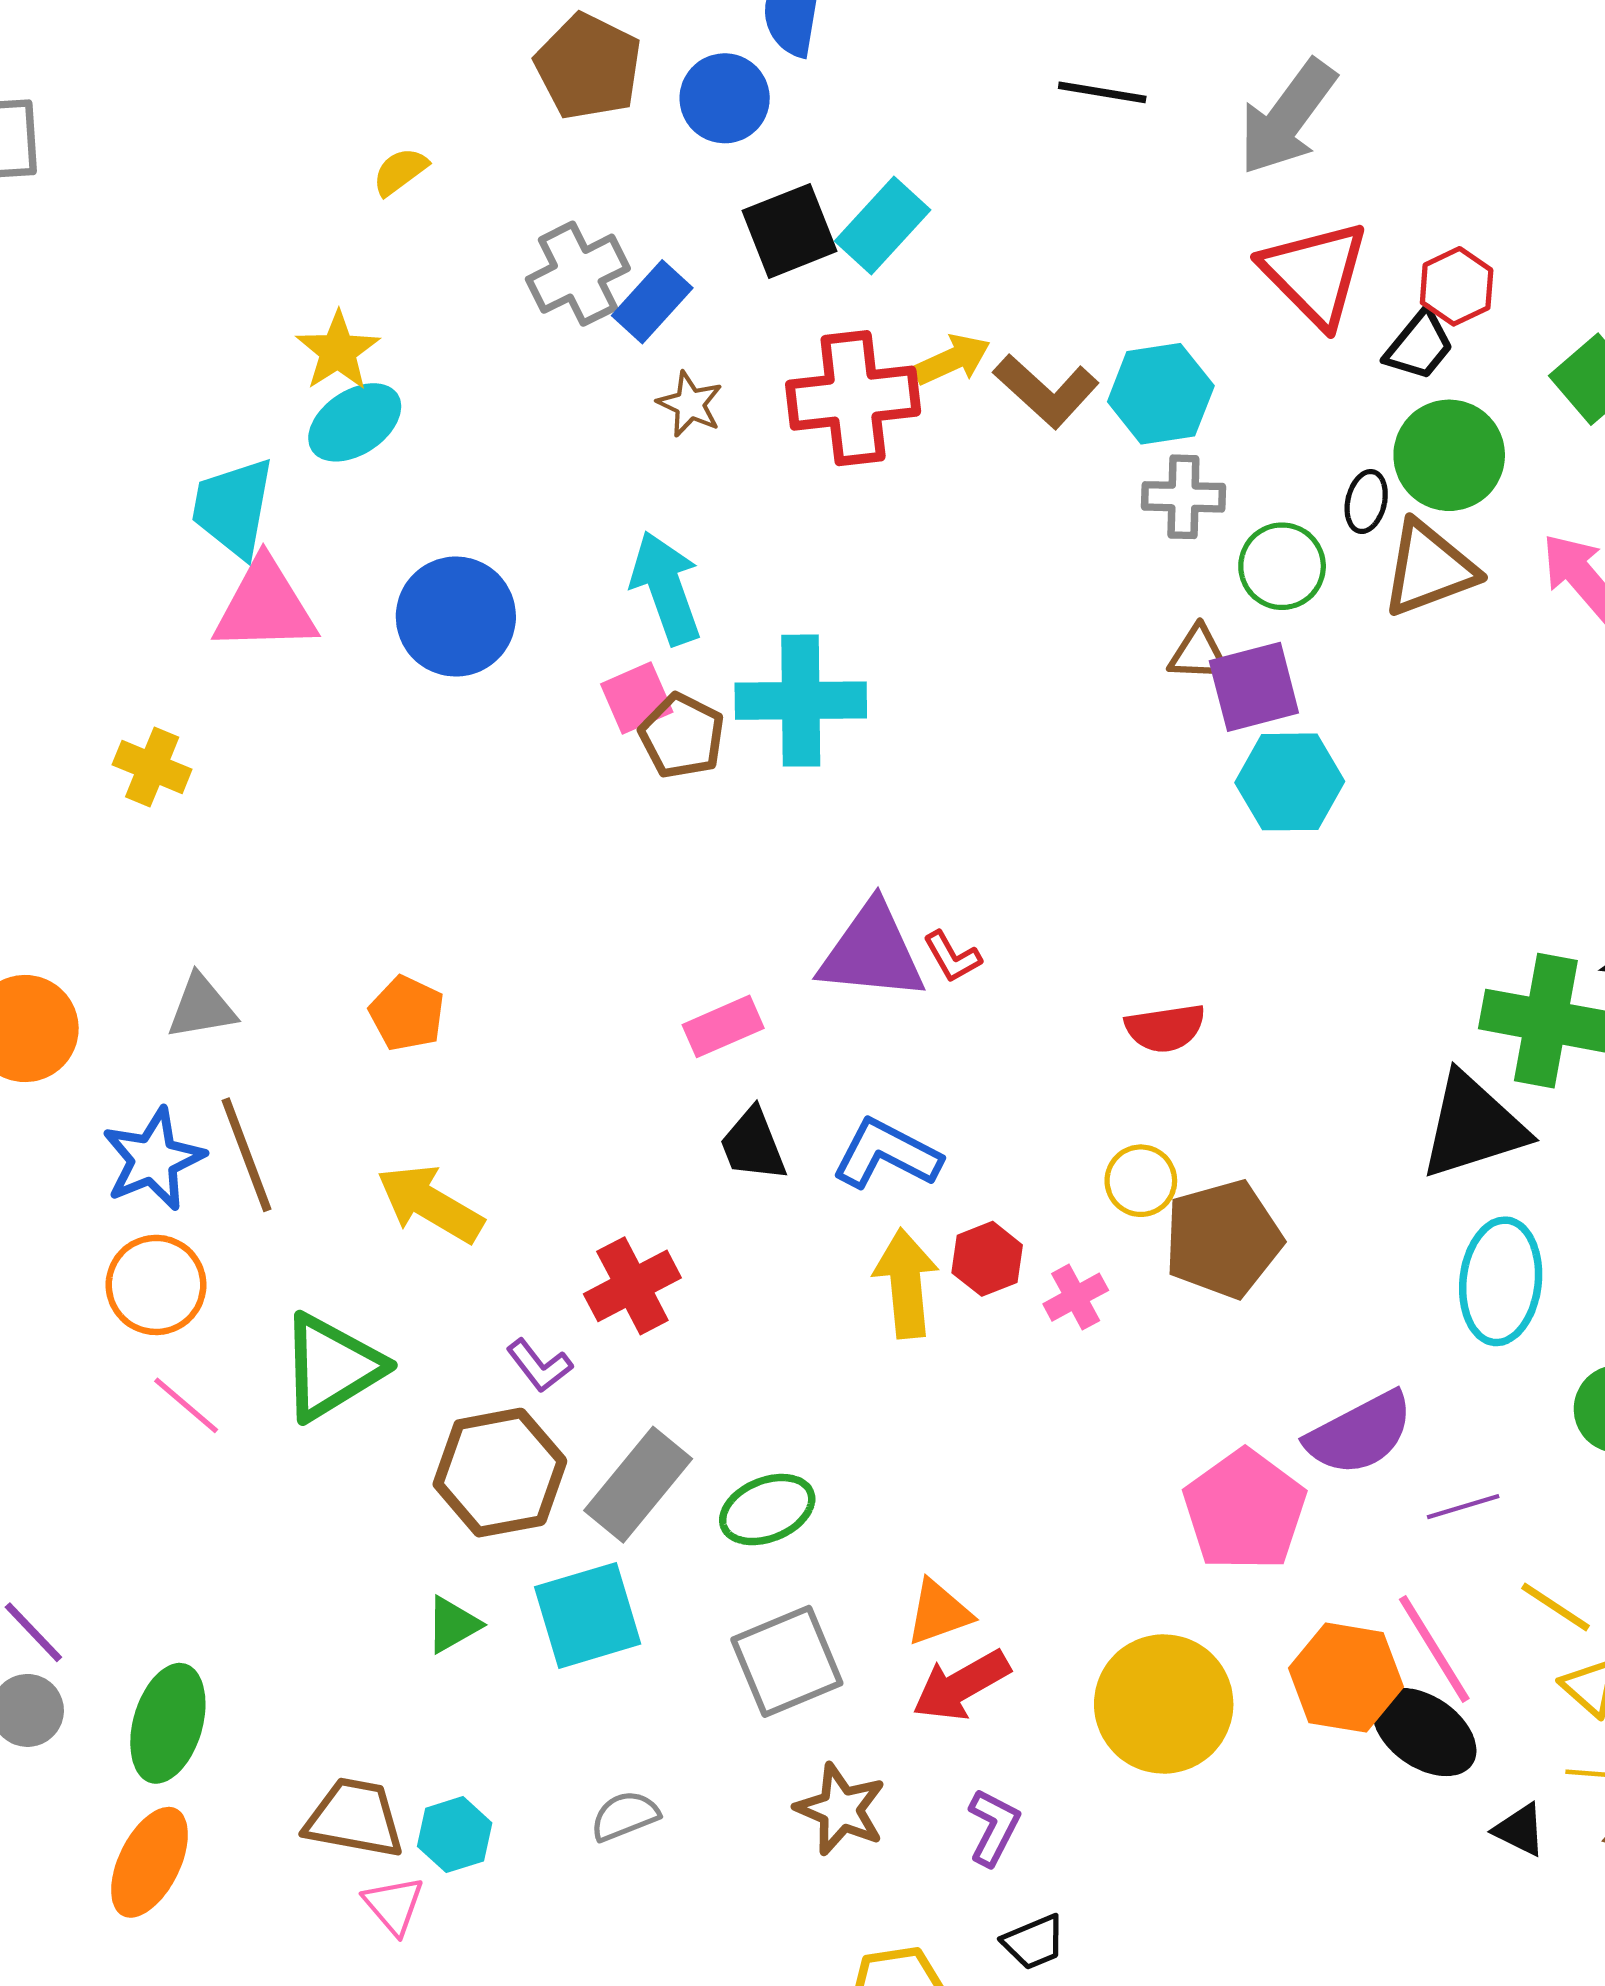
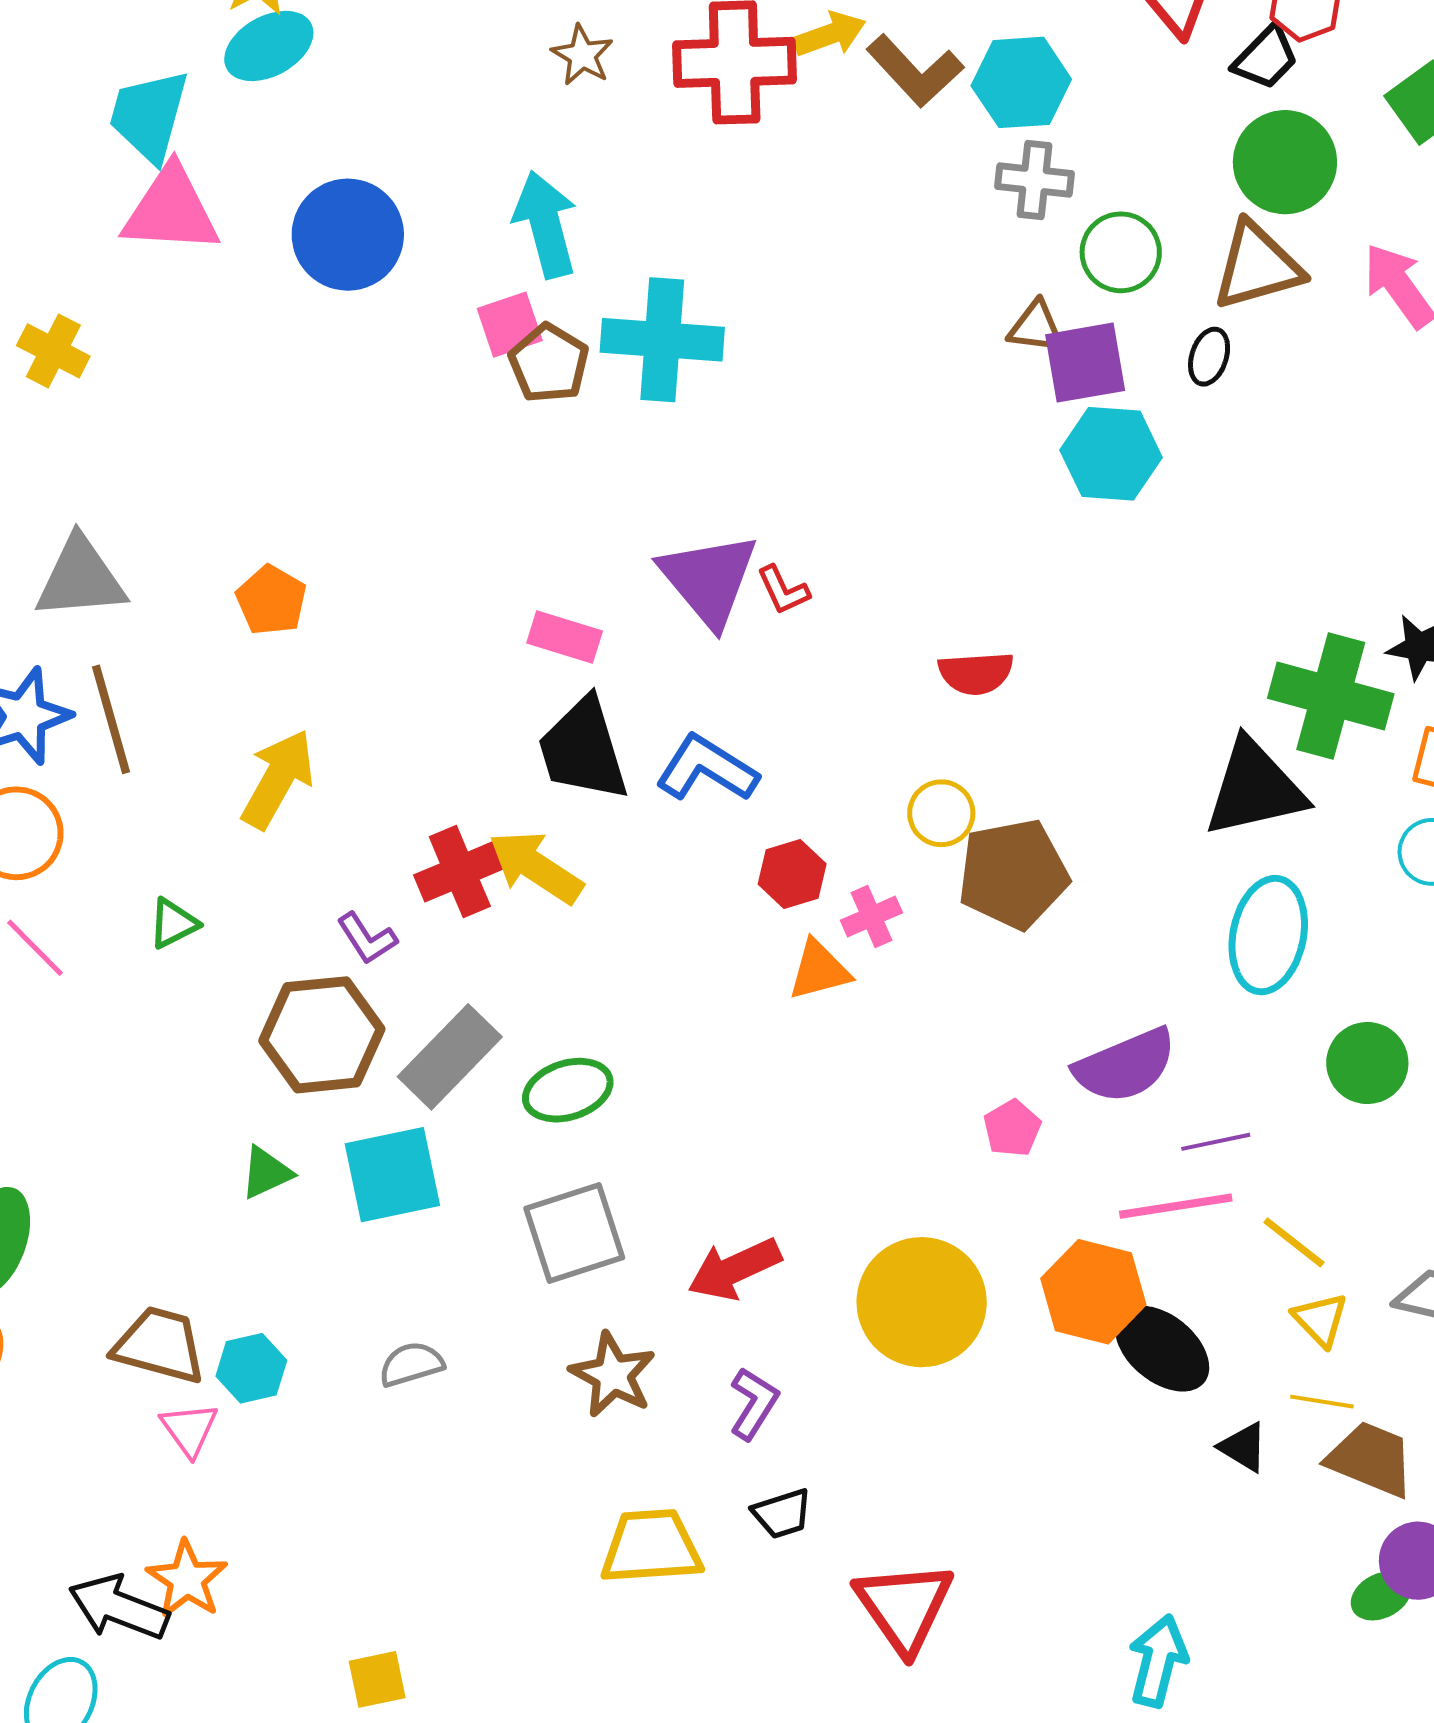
black ellipse: (1366, 502) -> (1209, 357), moved
purple triangle: (872, 952) -> (709, 579), turned 40
gray triangle: (201, 1007) -> (80, 578), size x1.4
pink rectangle: (723, 1026) -> (565, 637), turned 36
black trapezoid: (753, 1145) -> (583, 749), size x1.5
yellow arrow: (430, 1204) -> (278, 779), turned 84
yellow arrow: (906, 1283) -> (536, 867), moved, turned -56
green triangle: (331, 1367) -> (173, 923), size x0.5
pink pentagon: (1245, 1510) -> (1012, 1128), size x0.5
orange triangle: (939, 1613) -> (819, 970), moved
pink line: (1434, 1649) -> (1176, 1206), moved, turned -72

